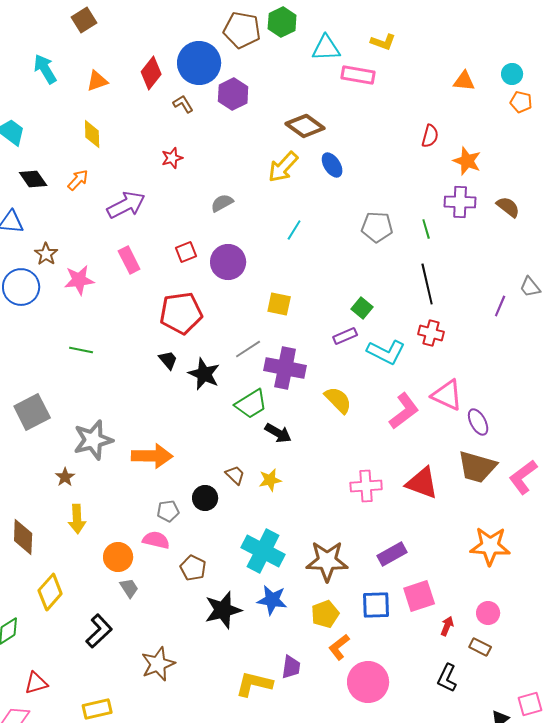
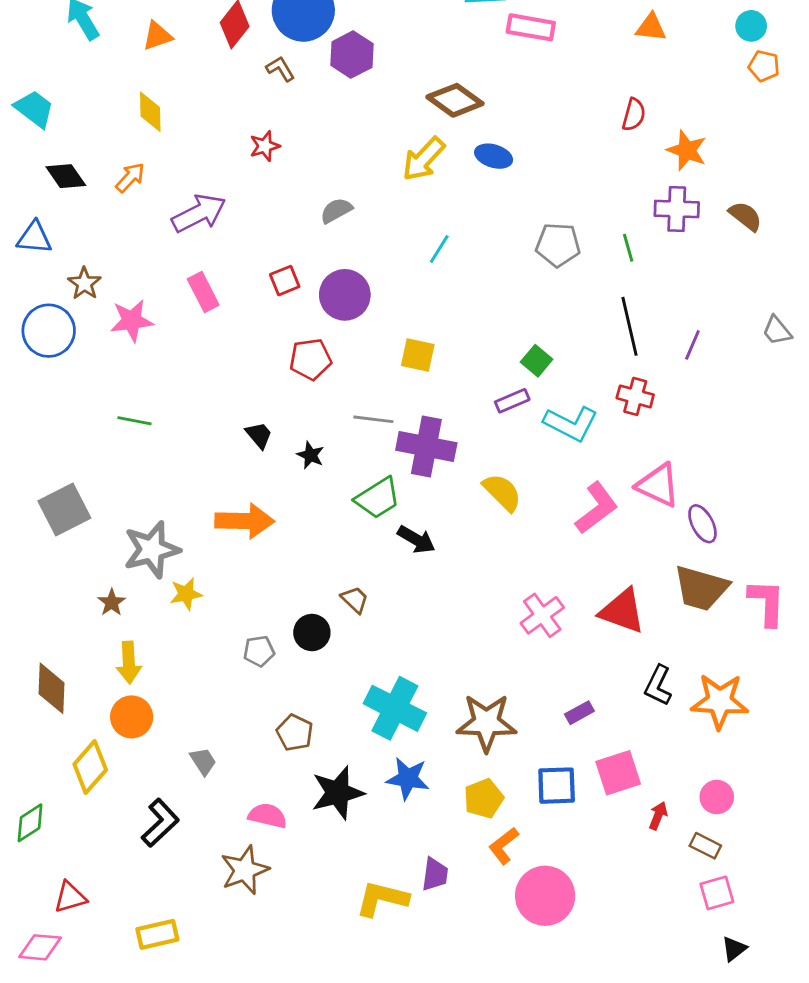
orange triangle: (464, 81) -> (651, 27), moved
blue ellipse: (332, 165) -> (494, 156), turned -40
purple line: (500, 306) -> (692, 345), moved
red pentagon: (181, 313) -> (310, 359), moved, size x0.7
gray line: (248, 349) -> (373, 419), turned 40
black star: (204, 374) -> (310, 455), size x0.6
orange arrow: (152, 456) -> (245, 521), moved
pink L-shape: (523, 477) -> (767, 602), turned 129
yellow star: (270, 480) -> (186, 594), moved
pink cross: (366, 486) -> (542, 615), turned -32
pink semicircle: (156, 540) -> (268, 816), moved
purple rectangle: (392, 554) -> (579, 713), size x0.7
orange circle: (118, 557) -> (132, 717), moved
black L-shape: (447, 678) -> (658, 685), moved
pink square: (530, 704) -> (717, 893), moved

